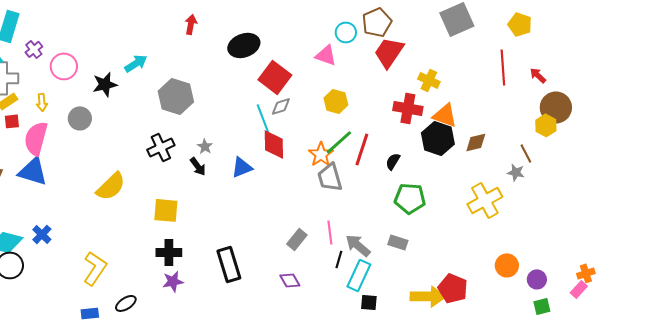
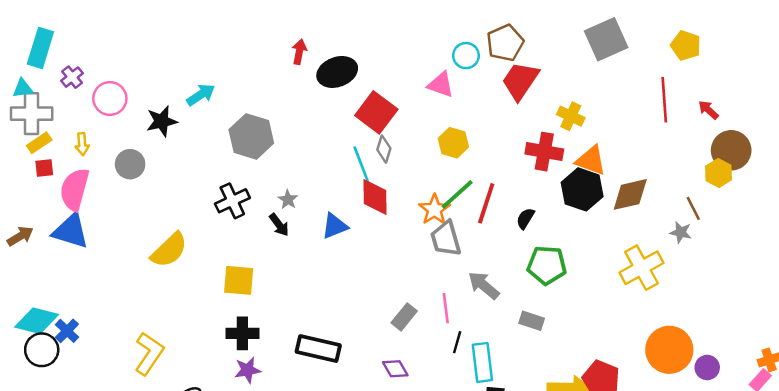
red arrow: (191, 24) -> (299, 52), moved
gray diamond: (281, 106) -> (384, 149), turned -55
brown diamond: (476, 142) -> (630, 194), size x1.4
blue cross: (42, 234) -> (67, 331), moved
gray arrow: (358, 245) -> (484, 285), moved
black rectangle: (229, 264) -> (318, 349), turned -60
orange circle: (507, 265) -> (669, 350), size x1.6
cyan rectangle: (359, 275) -> (482, 362), turned -32

